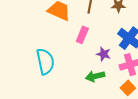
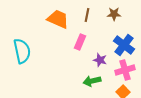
cyan semicircle: (45, 61) -> (22, 51), moved

